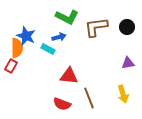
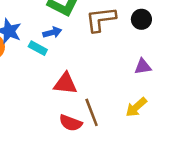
yellow arrow: (123, 94) -> (136, 107), turned 66
red semicircle: (62, 104) -> (71, 123), moved

